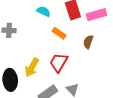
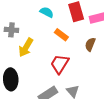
yellow arrow: (32, 67) -> (26, 47), moved

